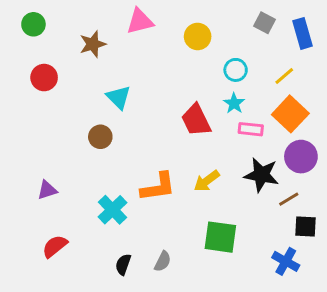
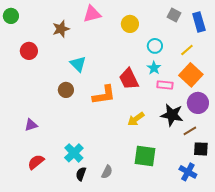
green circle: (33, 24) -> (11, 16), moved
orange L-shape: (158, 187) -> (104, 95), moved
cyan cross: (112, 210) -> (74, 153), moved

